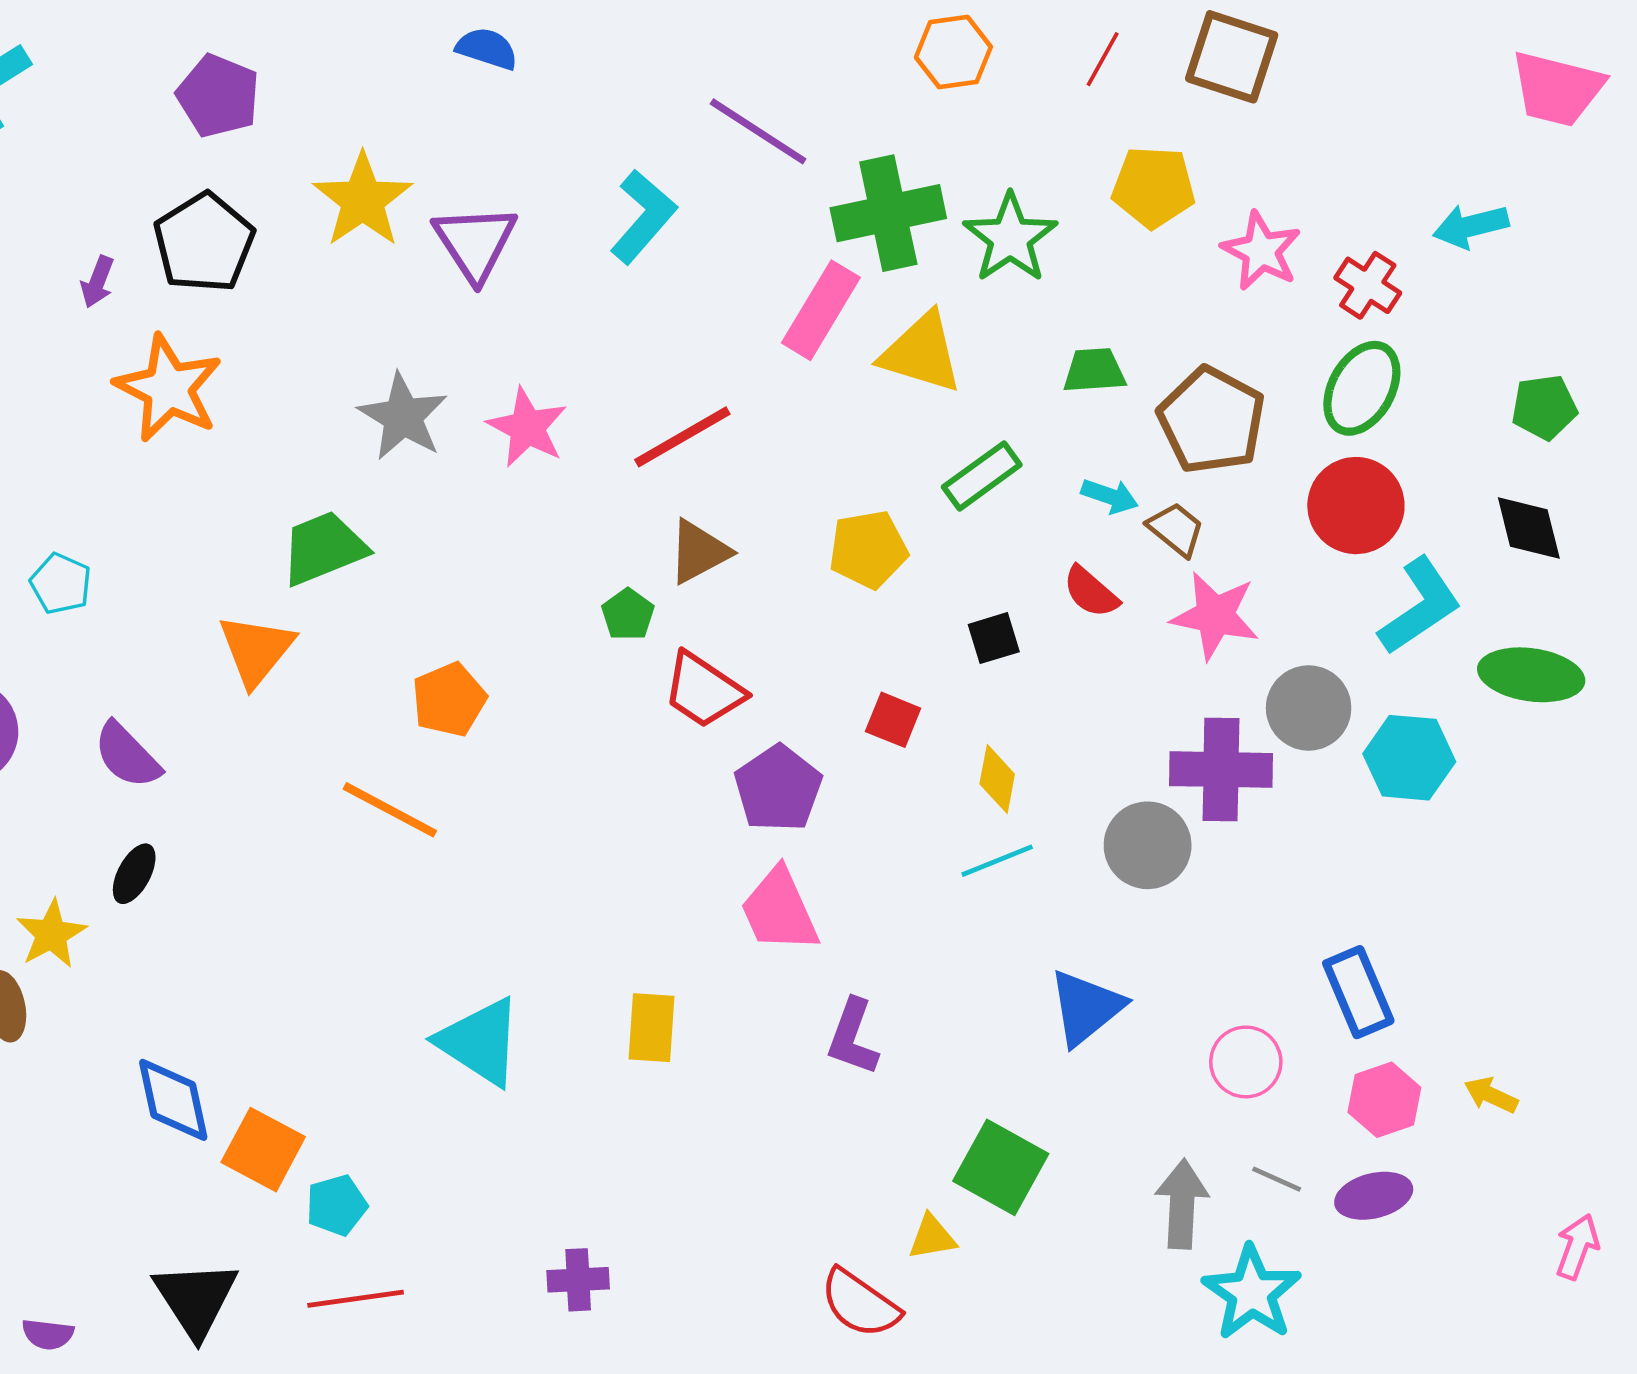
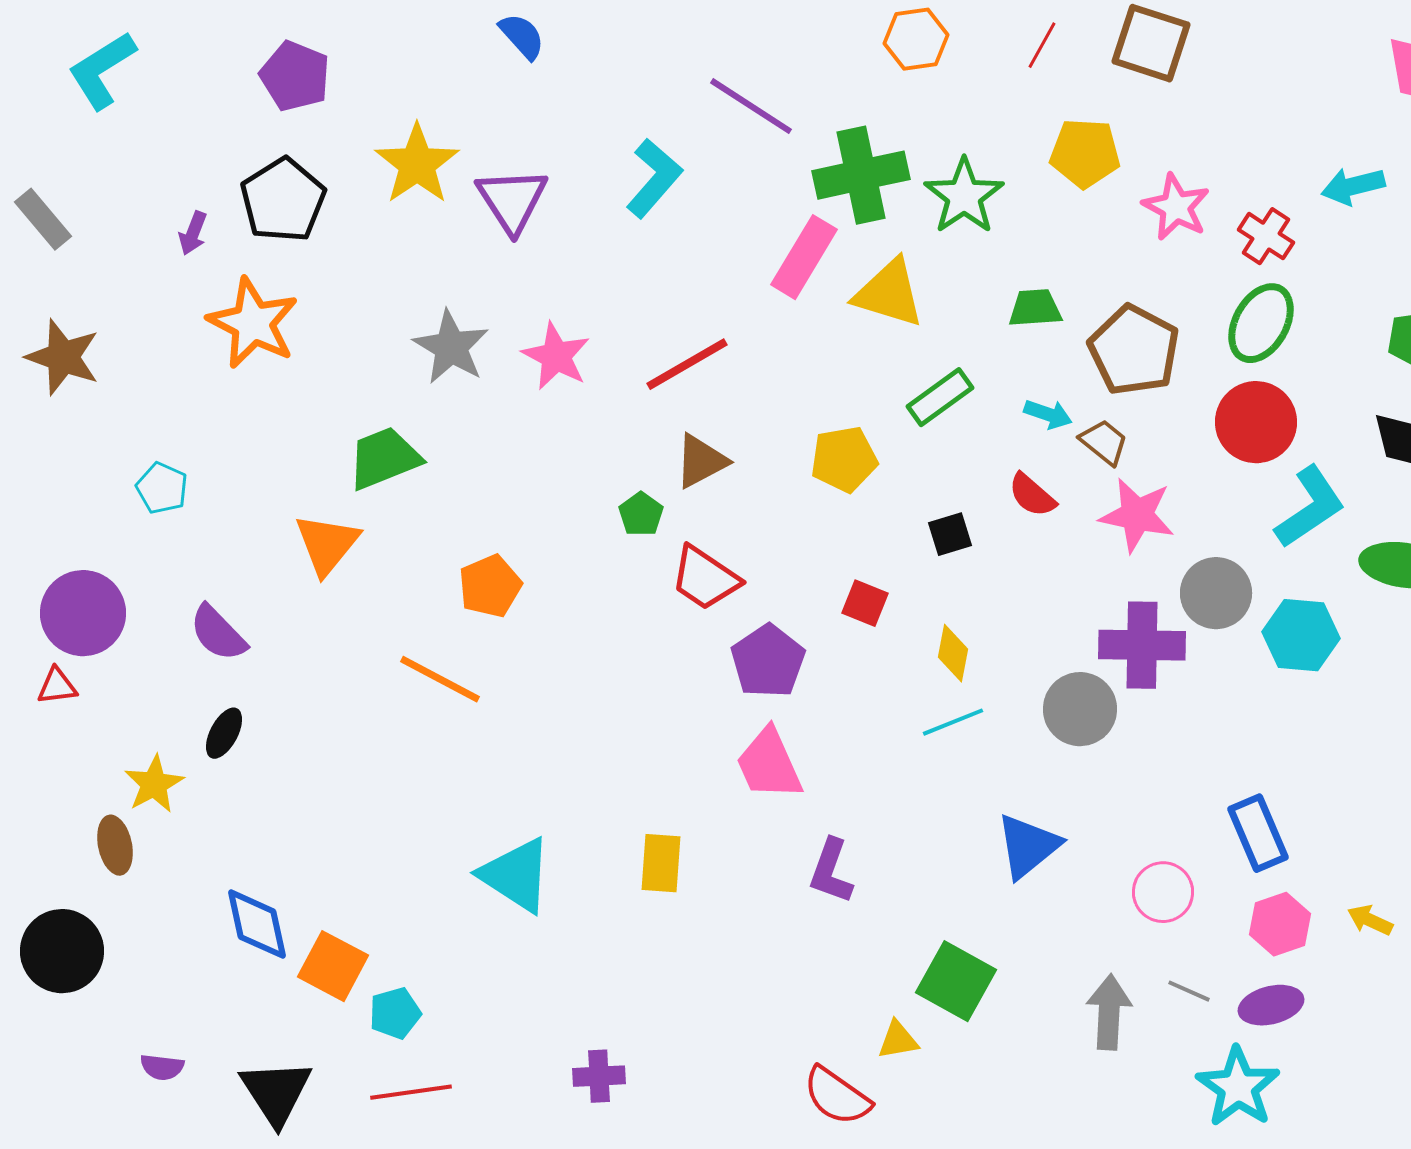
blue semicircle: (487, 49) -> (522, 36), turned 30
cyan star: (1252, 1293) -> (1238, 1087), moved
purple semicircle: (48, 1334) -> (162, 1067), moved

